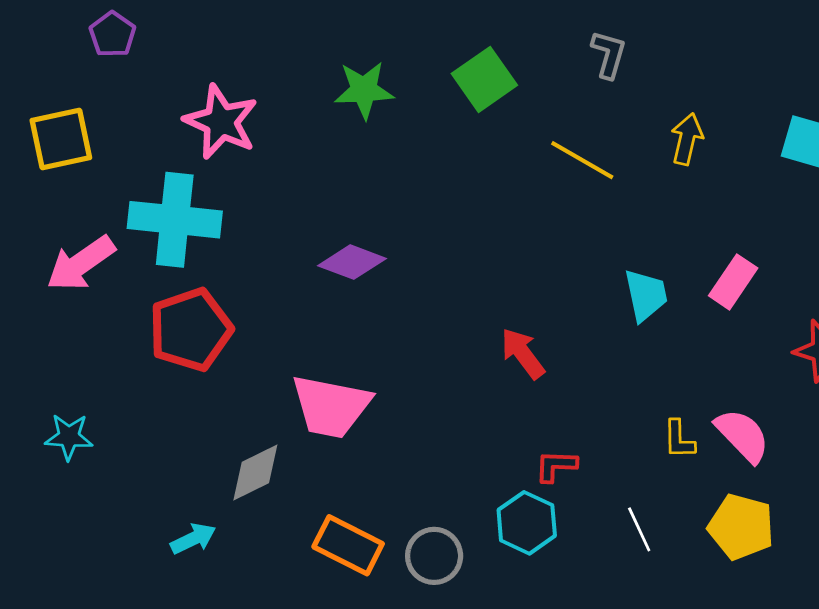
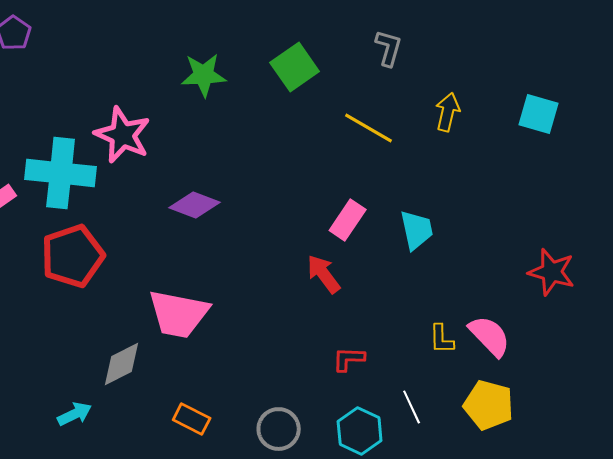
pink star: (221, 122) -> (123, 135), moved
pink rectangle: (733, 282) -> (348, 220), moved
cyan hexagon: (527, 523) -> (360, 431), moved
orange rectangle: (348, 545) -> (192, 419), size x0.7
gray circle: (434, 556) -> (279, 429), moved

